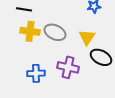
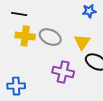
blue cross: (36, 73) -> (16, 86), moved

